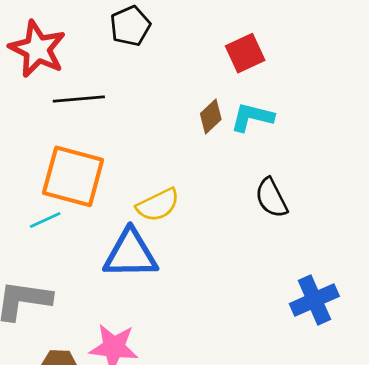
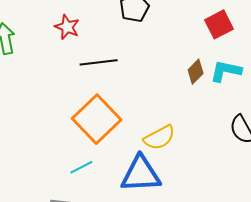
red star: (37, 49) -> (67, 27), size x0.6
orange square: (73, 176) -> (97, 119), turned 33
cyan line: (45, 220) -> (81, 167), moved

